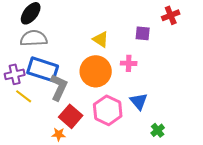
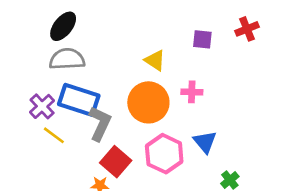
purple square: (143, 33) -> (202, 39), moved
purple cross: (15, 74) -> (42, 106), turned -30

